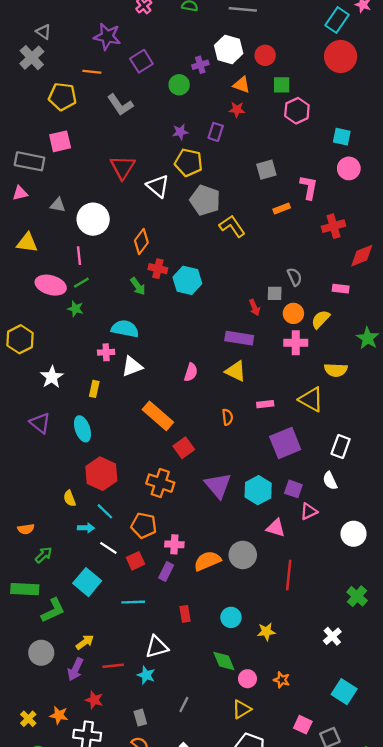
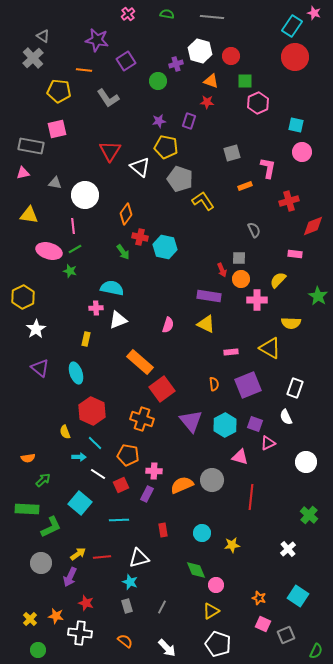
gray semicircle: (295, 277) -> (254, 230), moved
orange circle: (293, 313) -> (241, 279), moved
white star: (52, 377) -> (36, 329), moved
orange semicircle: (227, 417) -> (214, 384), moved
red square: (184, 448) -> (162, 389), size x1.4
red line: (113, 666) -> (102, 557), moved
orange star: (282, 680) -> (259, 598), moved
gray rectangle: (140, 718) -> (127, 606), moved

